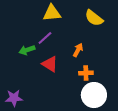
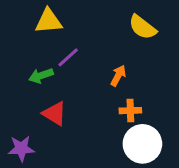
yellow triangle: (52, 13) -> (48, 21), moved
red triangle: (50, 64) -> (55, 114), moved

